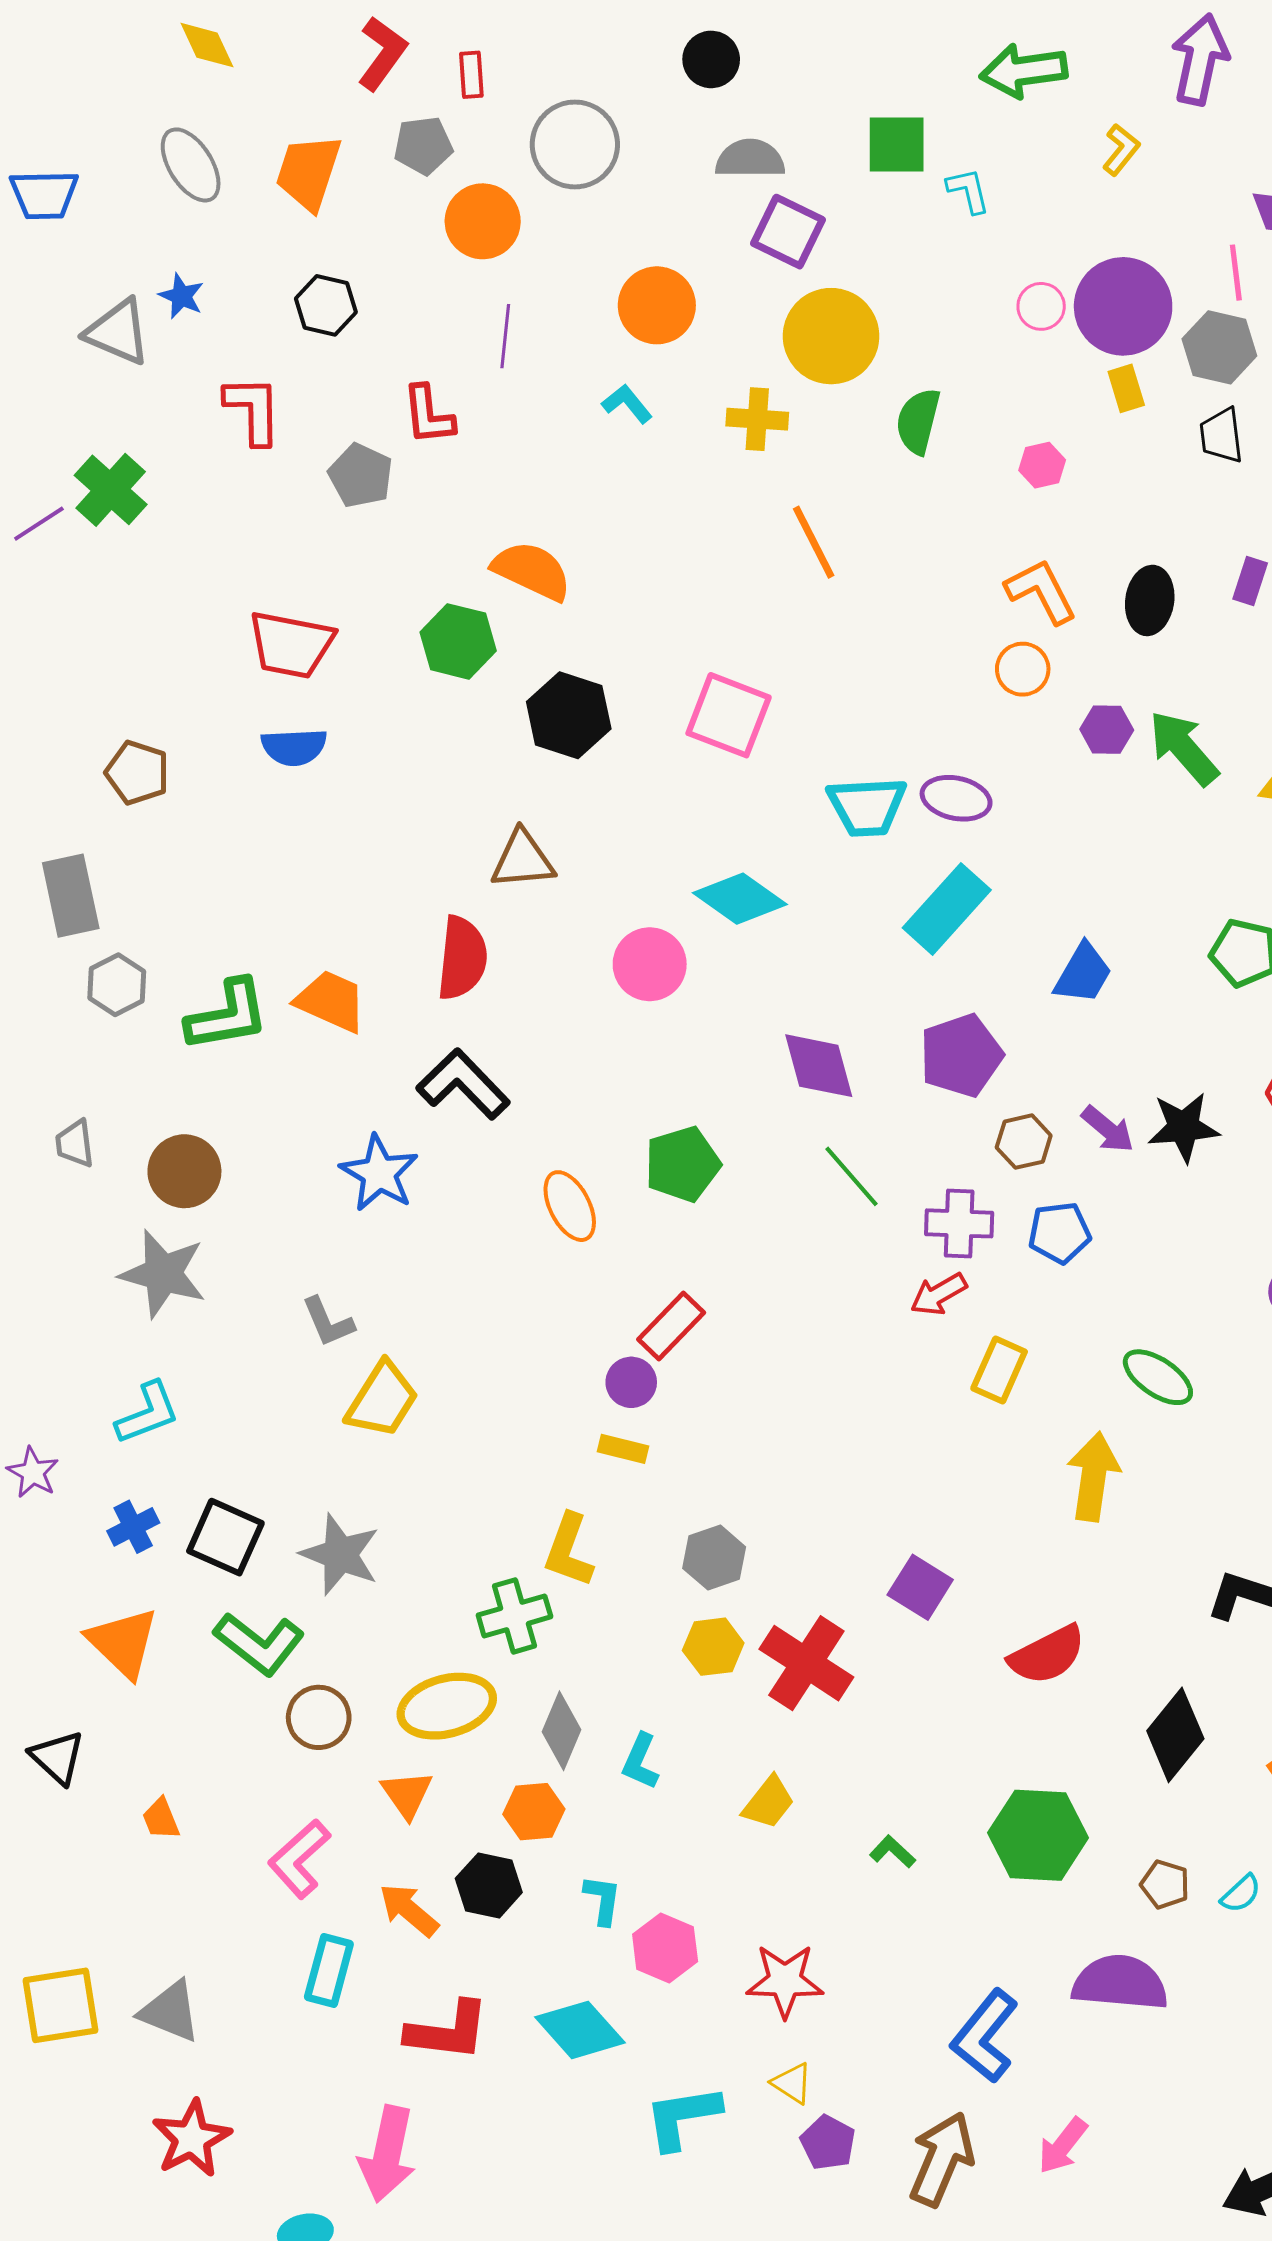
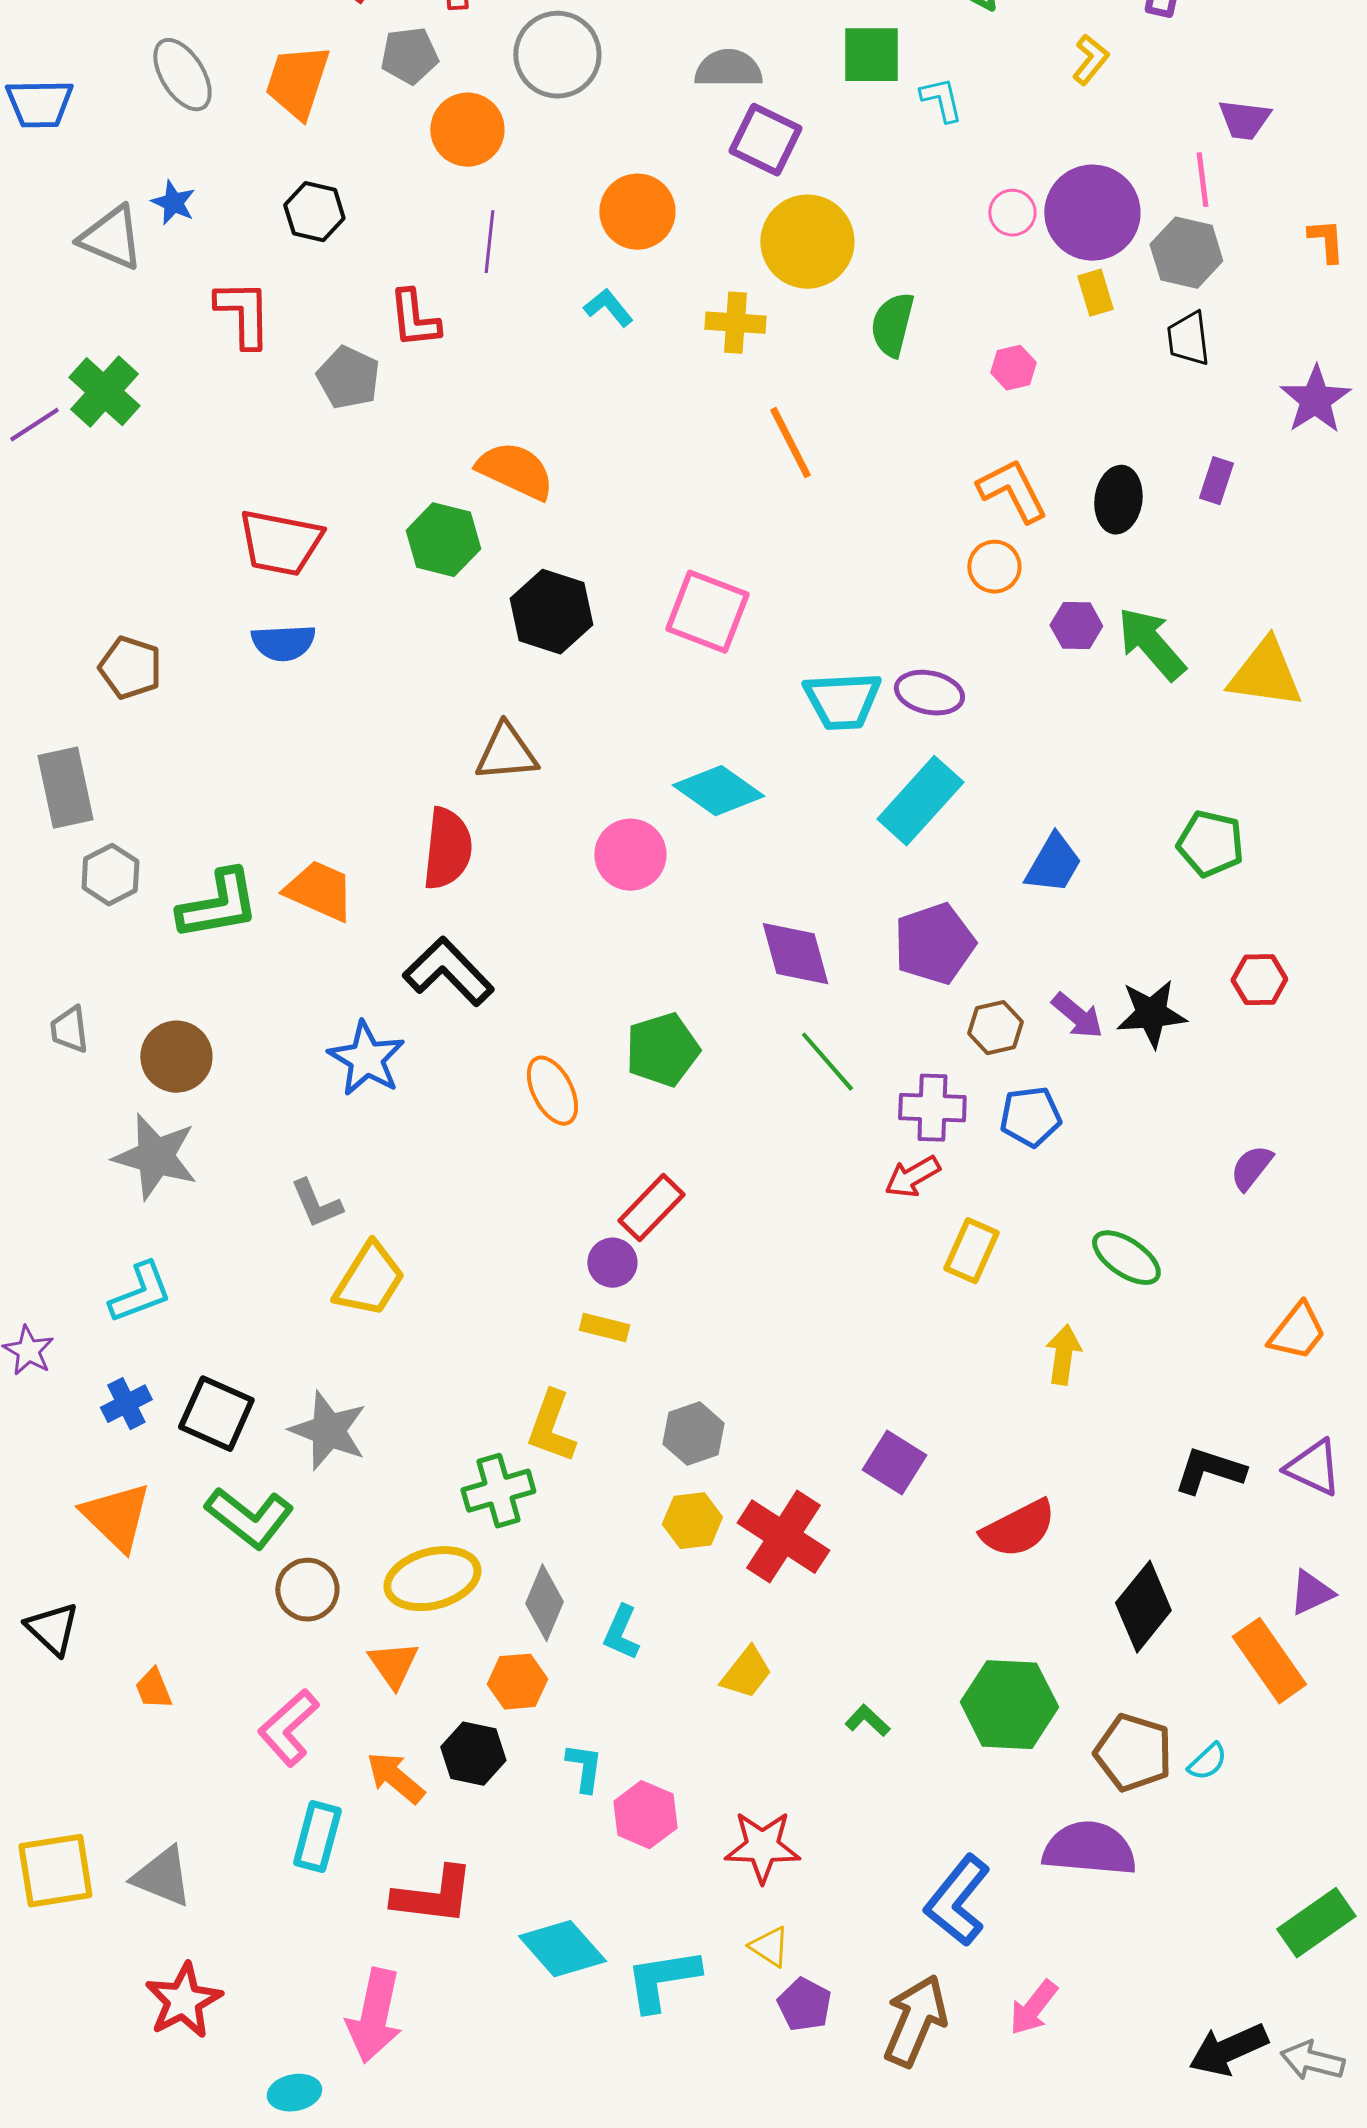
yellow arrow: (1093, 1477) -> (1063, 1355), size x0.7
brown pentagon: (1165, 1884) -> (1133, 1753), size x1.6
cyan diamond: (580, 2030) -> (562, 1949), moved

